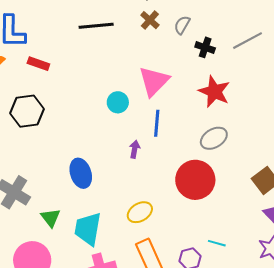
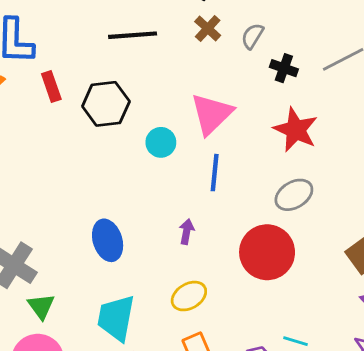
red rectangle: (38, 64) -> (51, 87), turned 50
black hexagon: (27, 111) -> (106, 104), moved
purple arrow: (135, 149) -> (187, 232), moved
green triangle: (51, 218) -> (41, 306), moved

